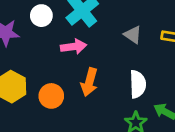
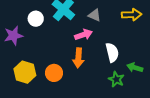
gray triangle: (133, 35) -> (95, 15), moved
pink arrow: (74, 47) -> (83, 35), moved

